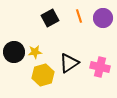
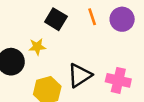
black square: (50, 18) -> (56, 19), turned -30
yellow star: (35, 52) -> (37, 47), moved

